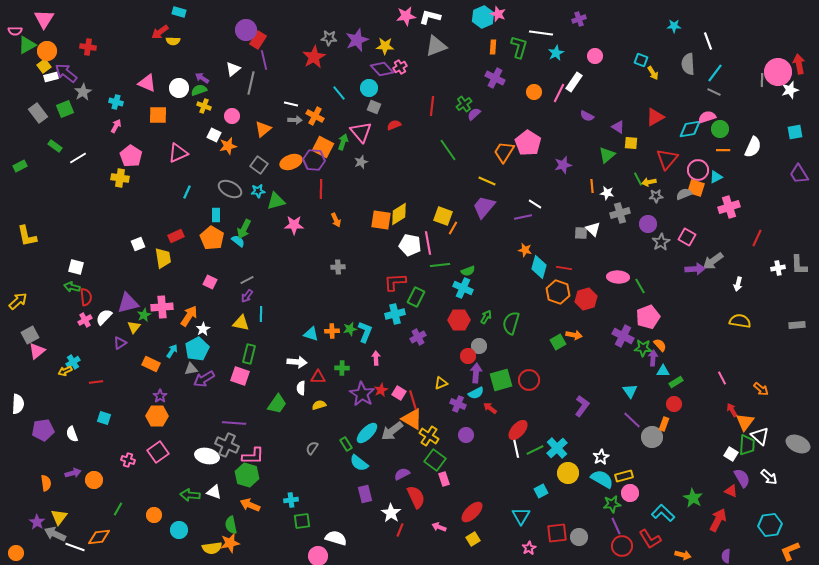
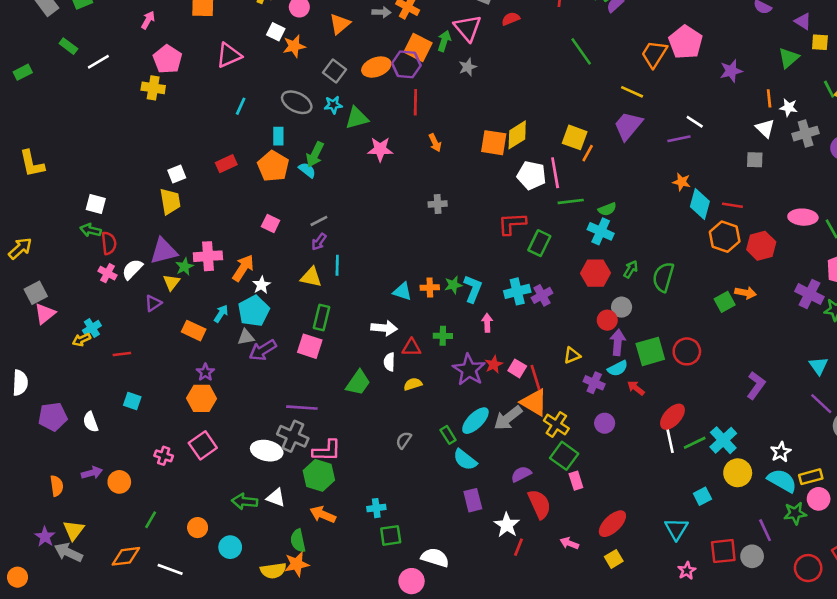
white triangle: (593, 229) -> (765, 128), moved
yellow trapezoid: (163, 258) -> (170, 201), moved
cyan cross: (395, 314) -> (517, 291), moved
pink cross: (85, 320) -> (108, 273), turned -32
purple line: (616, 526) -> (765, 530), moved
white line: (75, 547) -> (170, 569), moved

